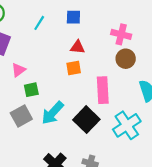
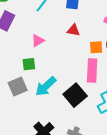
orange square: (74, 68) -> (96, 47), moved
pink triangle: (18, 70) -> (38, 41), moved

